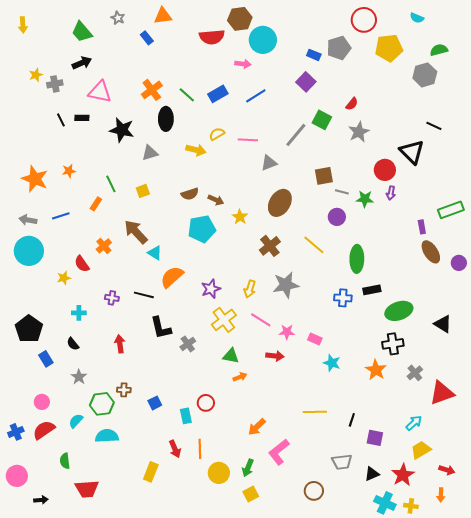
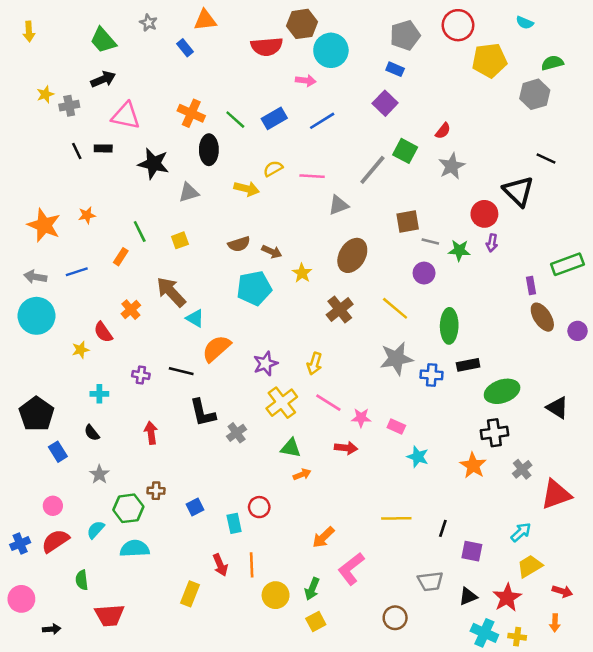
gray pentagon: (339, 48) -> (405, 35), moved
orange cross: (152, 90) -> (191, 113), turned -30
gray star: (286, 285) -> (396, 359), moved

